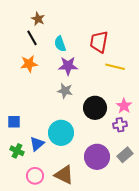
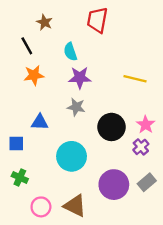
black line: (32, 38) -> (27, 46), moved
red trapezoid: (99, 42) -> (97, 20), moved
purple cross: (120, 125) -> (141, 147), turned -32
blue triangle: (37, 144) -> (40, 122), moved, turned 42

